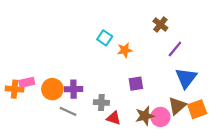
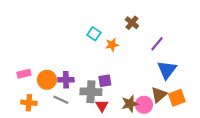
brown cross: (160, 25) -> (132, 23), moved
purple square: (136, 84) -> (105, 81), moved
orange cross: (14, 89) -> (29, 103), moved
gray cross: (101, 102) -> (91, 92), size x1.5
red triangle: (114, 118) -> (102, 106), turned 40

